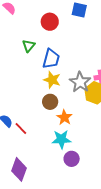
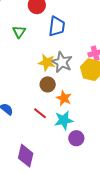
blue trapezoid: (51, 59) -> (57, 26), moved
gray star: (80, 82) -> (62, 62), moved
red line: (21, 129) -> (40, 113), moved

